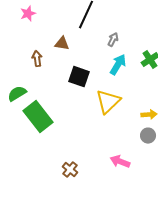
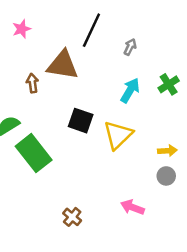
gray arrow: (113, 40) -> (130, 47), moved
brown triangle: (62, 44) -> (63, 65), size x1.8
black square: (79, 77) -> (81, 121), moved

